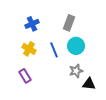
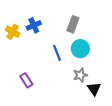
yellow cross: (29, 49) -> (13, 32), moved
black triangle: (89, 84) -> (94, 89), turned 48

